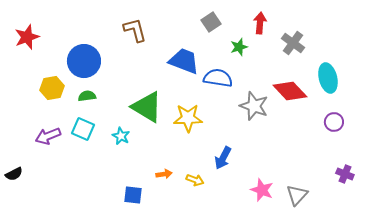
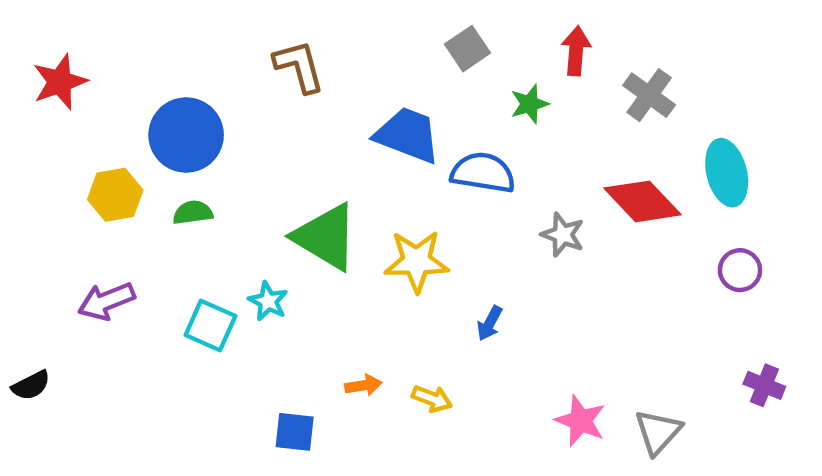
gray star: (254, 106) -> (563, 235), size x0.7
cyan square: (83, 129) -> (210, 326), moved
blue arrow: (223, 158) -> (490, 323), moved, size x0.7

